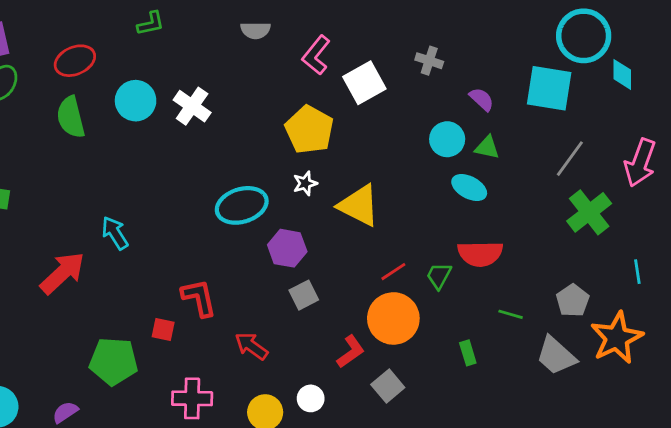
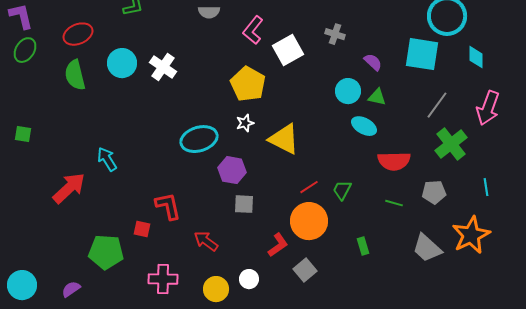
cyan diamond: (622, 74) -> (476, 57), moved
red semicircle: (480, 254) -> (394, 161), moved
gray square: (304, 295) -> (244, 204), turned 30
gray pentagon: (573, 301) -> (434, 192), moved, turned 30
green line: (511, 314) -> (394, 203), moved

